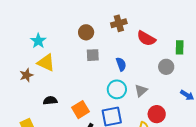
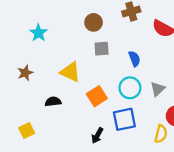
yellow triangle: (46, 63) -> (70, 72), moved
orange square: (80, 110) -> (97, 96), moved

